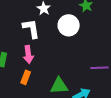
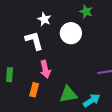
pink arrow: (28, 54) -> (45, 69), moved

